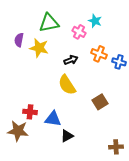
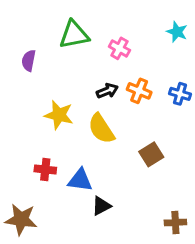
cyan star: (95, 21) -> (177, 32), moved
yellow star: (39, 48) -> (59, 115), moved
orange cross: (99, 54) -> (139, 91), moved
brown star: (18, 131) -> (21, 219), moved

